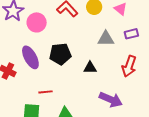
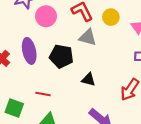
gray triangle: (106, 39) -> (88, 37), moved
red line: (45, 92) -> (43, 94), moved

